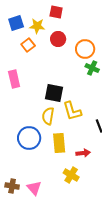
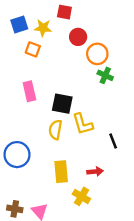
red circle: (58, 39) -> (78, 37), moved
orange square: (28, 45) -> (33, 49), turned -32
pink rectangle: (14, 79) -> (29, 91), moved
blue circle: (29, 138) -> (17, 155), moved
yellow rectangle: (59, 143) -> (61, 172), moved

